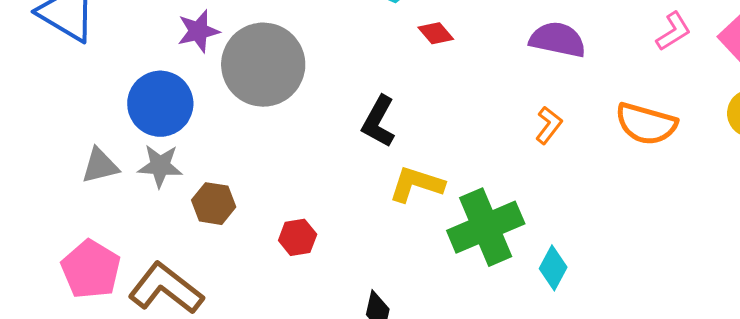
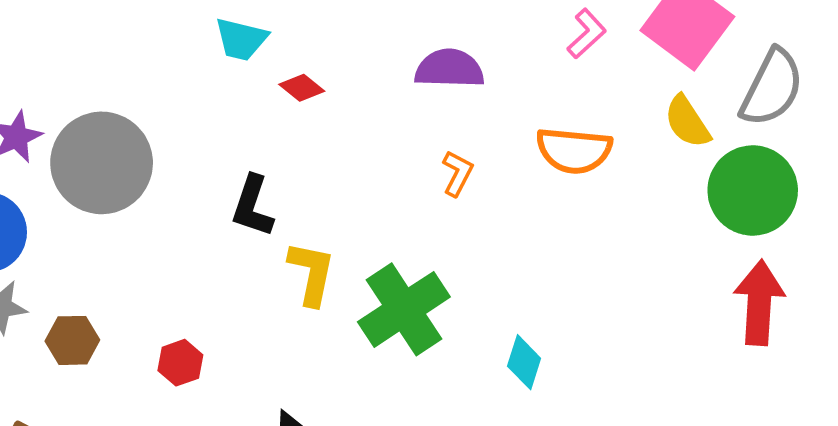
yellow L-shape: (416, 184) -> (312, 273), turned 94
cyan diamond: (553, 268) -> (524, 362), moved

